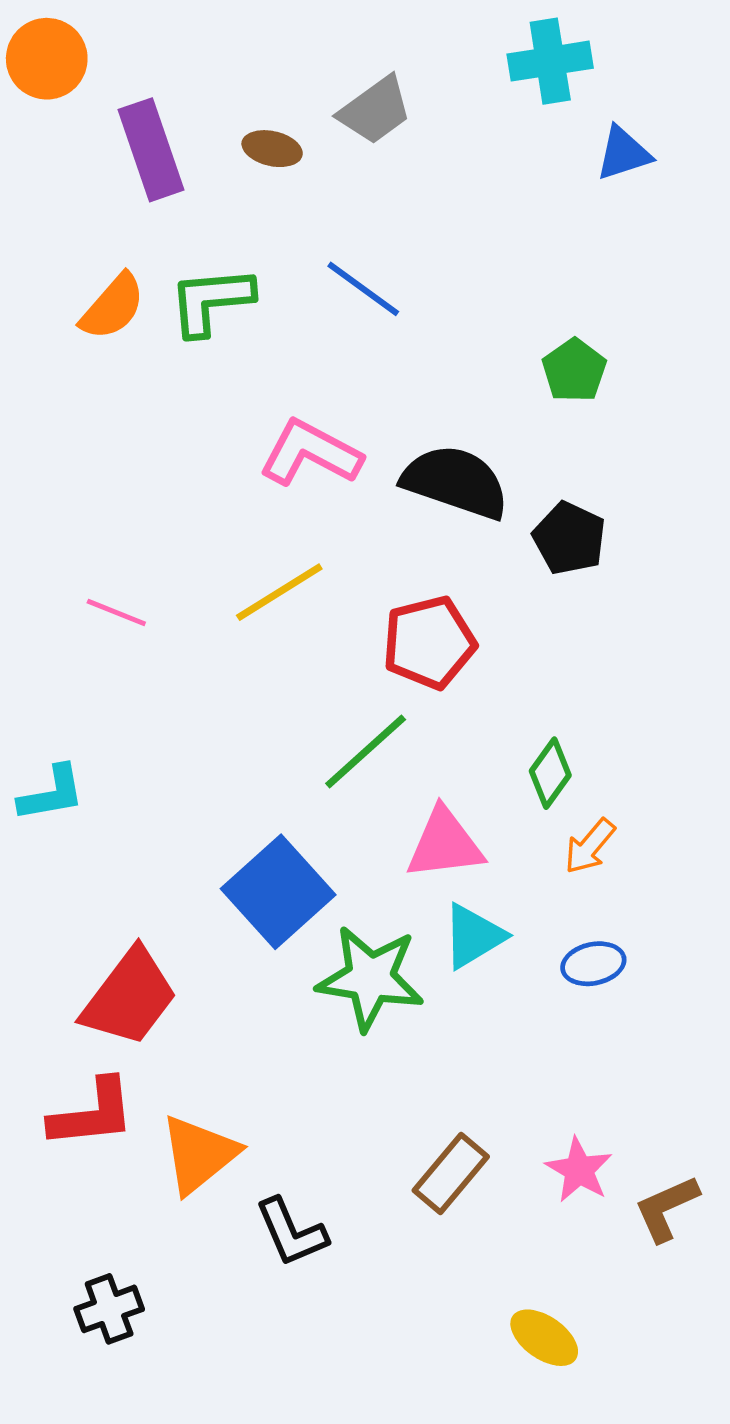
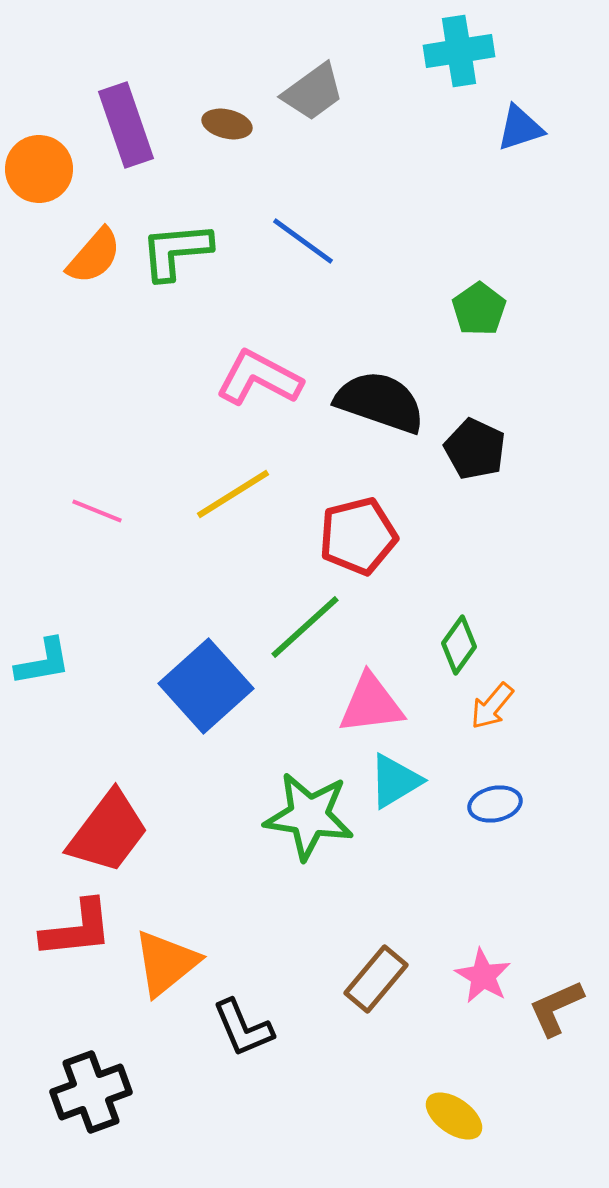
orange circle: (47, 59) -> (39, 169), moved
blue square: (278, 892) -> (206, 686), moved
black cross: (109, 1309) -> (91, 1092), size x1.4

